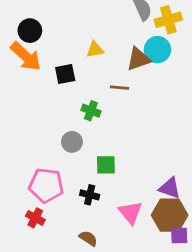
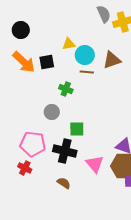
cyan circle: (157, 50) -> (85, 55), moved
orange arrow: (26, 56) -> (24, 62), moved
brown triangle: (138, 59) -> (112, 60), moved
black cross: (90, 195) -> (65, 151), size x1.6

